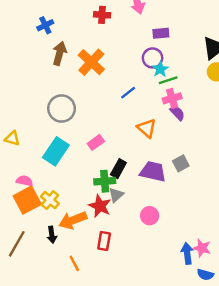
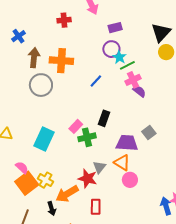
orange cross: (91, 62) -> (61, 61), turned -30
gray circle: (62, 109) -> (41, 85), moved
orange triangle: (147, 128) -> (122, 163), moved
black rectangle: (118, 169) -> (104, 118), moved
pink semicircle: (25, 181) -> (22, 168), turned 40
green cross: (105, 181) -> (87, 137), moved

